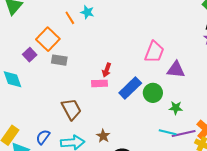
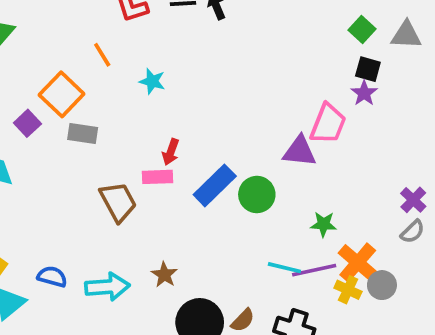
cyan star: (87, 12) -> (152, 81), moved
pink trapezoid: (154, 52) -> (328, 124), moved
green star: (176, 108) -> (323, 224), moved
brown trapezoid: (71, 109) -> (118, 202), moved
blue semicircle: (43, 137) -> (52, 277), turned 70

